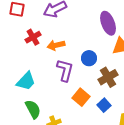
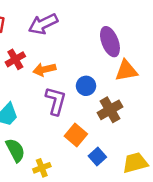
blue square: (104, 105) -> (97, 156), moved

